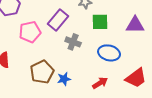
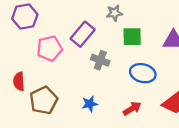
brown pentagon: (42, 72) -> (44, 100), moved

